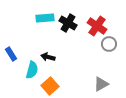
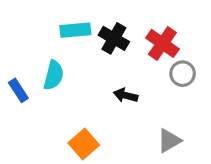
black arrow: (48, 57) -> (126, 95), moved
cyan semicircle: (32, 70) -> (54, 75), moved

